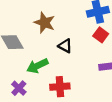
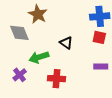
brown star: (45, 23) -> (38, 14), moved
red square: (101, 35) -> (99, 37), turned -32

